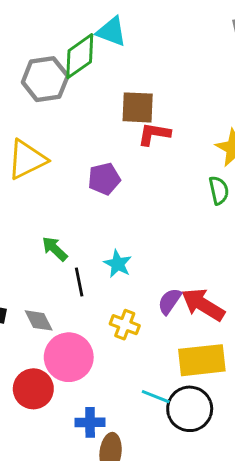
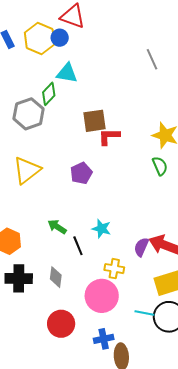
green diamond: (80, 56) -> (49, 94), size x0.7
gray diamond: (39, 320) -> (56, 277), turned 45
pink circle: (69, 357) -> (102, 296), moved

